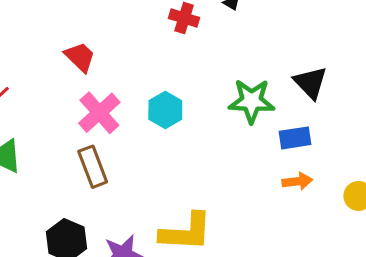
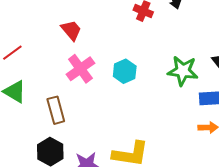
brown rectangle: (93, 167) -> (56, 110), moved

